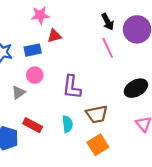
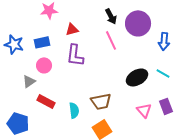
red triangle: (54, 36) -> (72, 29), moved
purple L-shape: (72, 87) -> (75, 55), moved
red rectangle: (33, 125) -> (46, 101), moved

